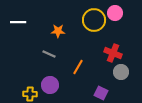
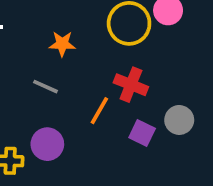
red cross: (113, 53) -> (131, 85), moved
purple square: (101, 93) -> (142, 133), moved

